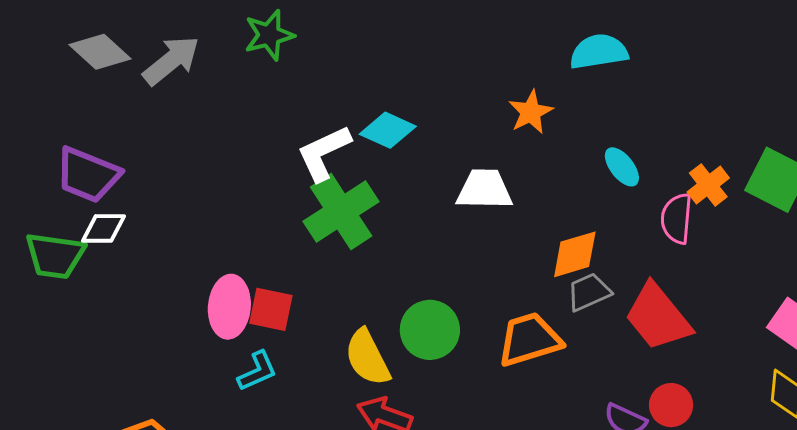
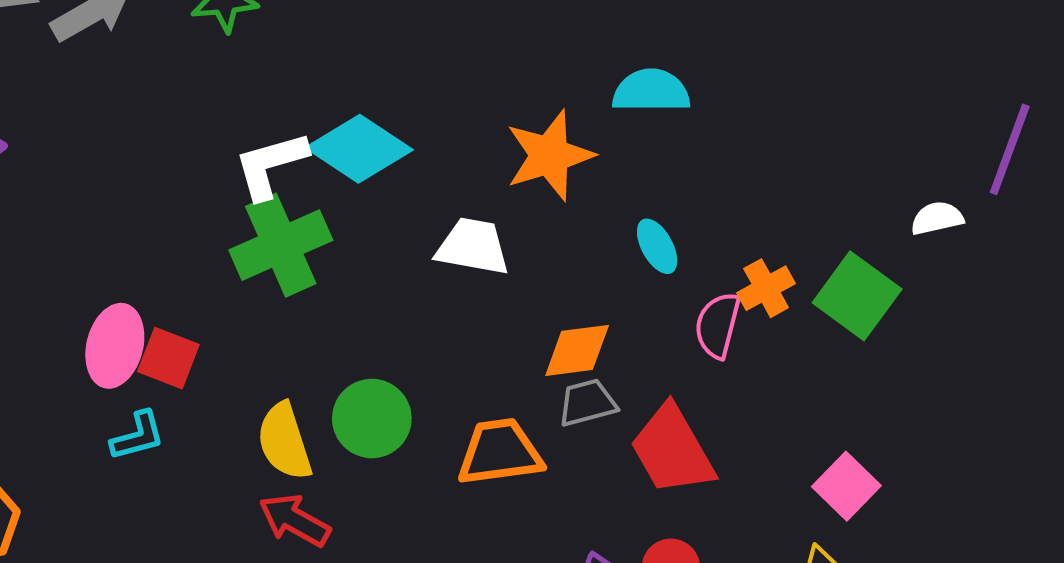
orange star: (531, 112) -> (550, 155), size x1.5
cyan diamond: (388, 130) -> (359, 149), size x1.4

